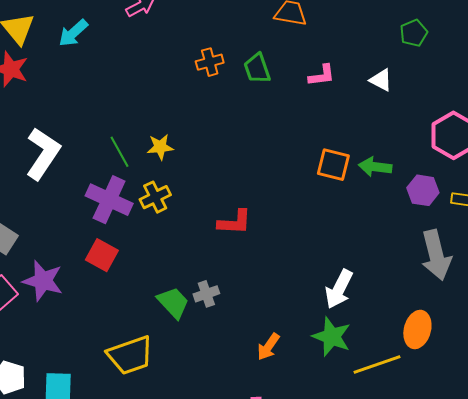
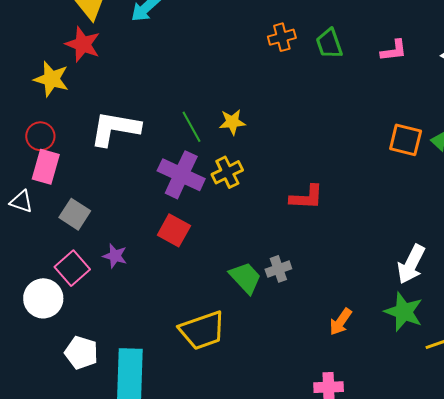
white L-shape: (43, 153) -> (115, 129), turned -114
purple star: (43, 281) -> (115, 256), size x0.6

